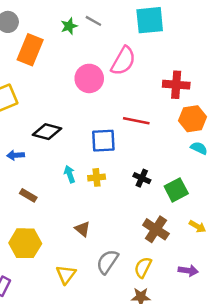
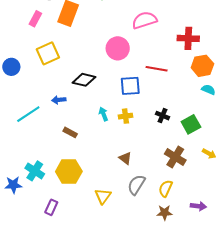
pink semicircle: (123, 61) -> (145, 20), turned -135
pink circle: (89, 78) -> (118, 48), moved
brown triangle: (82, 229) -> (125, 158), moved
purple arrow: (188, 271) -> (198, 206), moved

